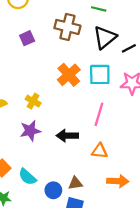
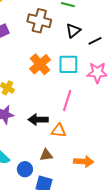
black triangle: (105, 37) -> (73, 31), size x0.7
orange triangle: (100, 151) -> (59, 131), moved
brown triangle: (75, 183) -> (46, 155), moved

